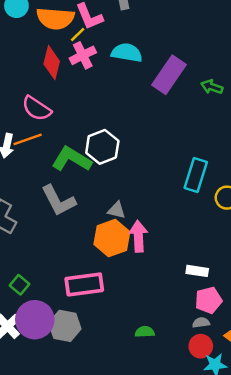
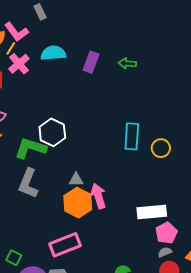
purple rectangle: (169, 75) -> (91, 62), size x0.7
gray L-shape: (58, 200) -> (28, 183), turned 64
white rectangle: (197, 271) -> (152, 212), size x1.6

